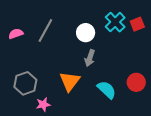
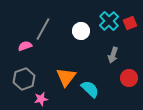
pink semicircle: (16, 34) -> (25, 46), moved
gray arrow: (90, 58) -> (113, 55), moved
cyan semicircle: (107, 90) -> (90, 89), moved

